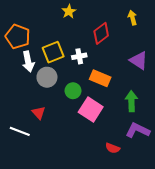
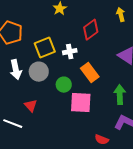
white arrow: (28, 62) -> (16, 70), moved
orange rectangle: (100, 78) -> (90, 73), turned 30
pink square: (91, 110) -> (81, 103), turned -30

